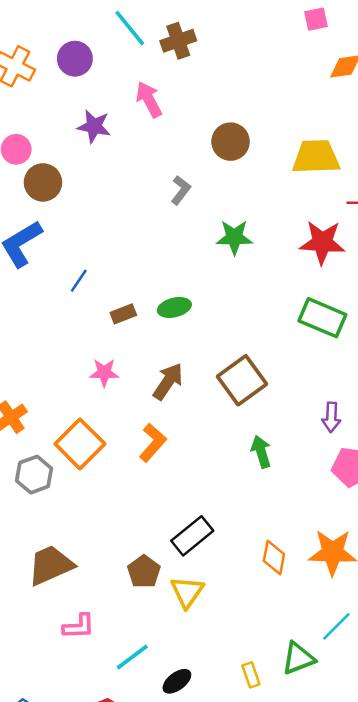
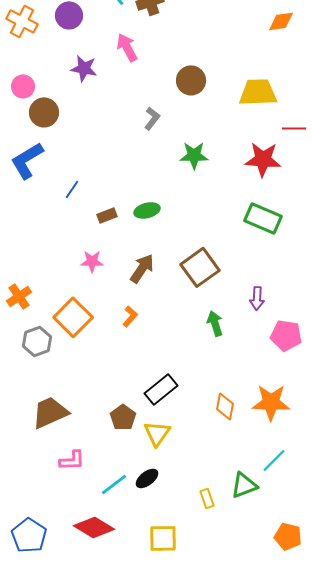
purple arrow: (331, 417) -> (257, 298), moved
orange L-shape: (153, 443) -> (130, 316), size x0.7
black ellipse: (177, 681) -> (147, 478), moved

